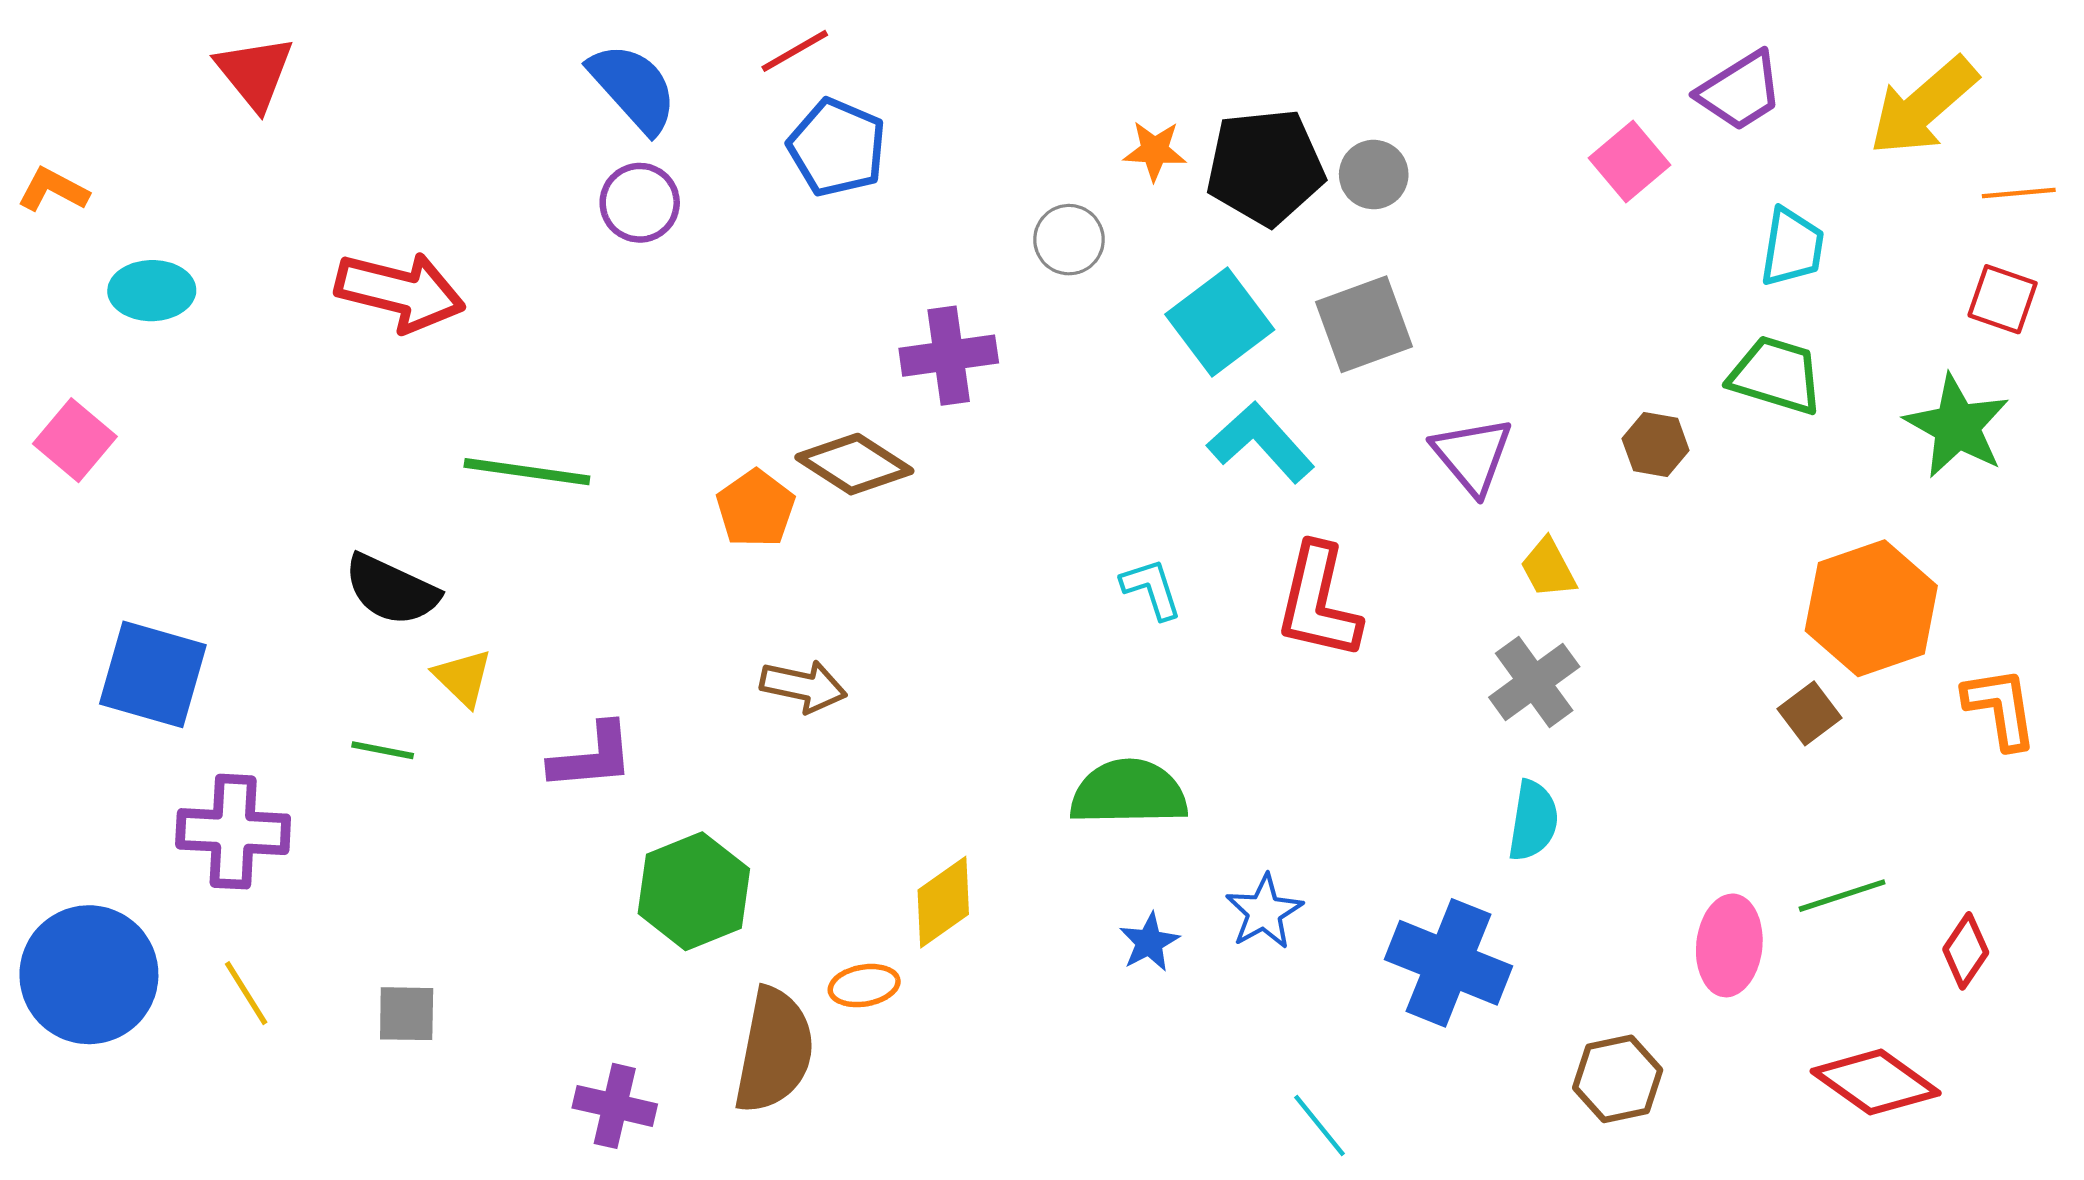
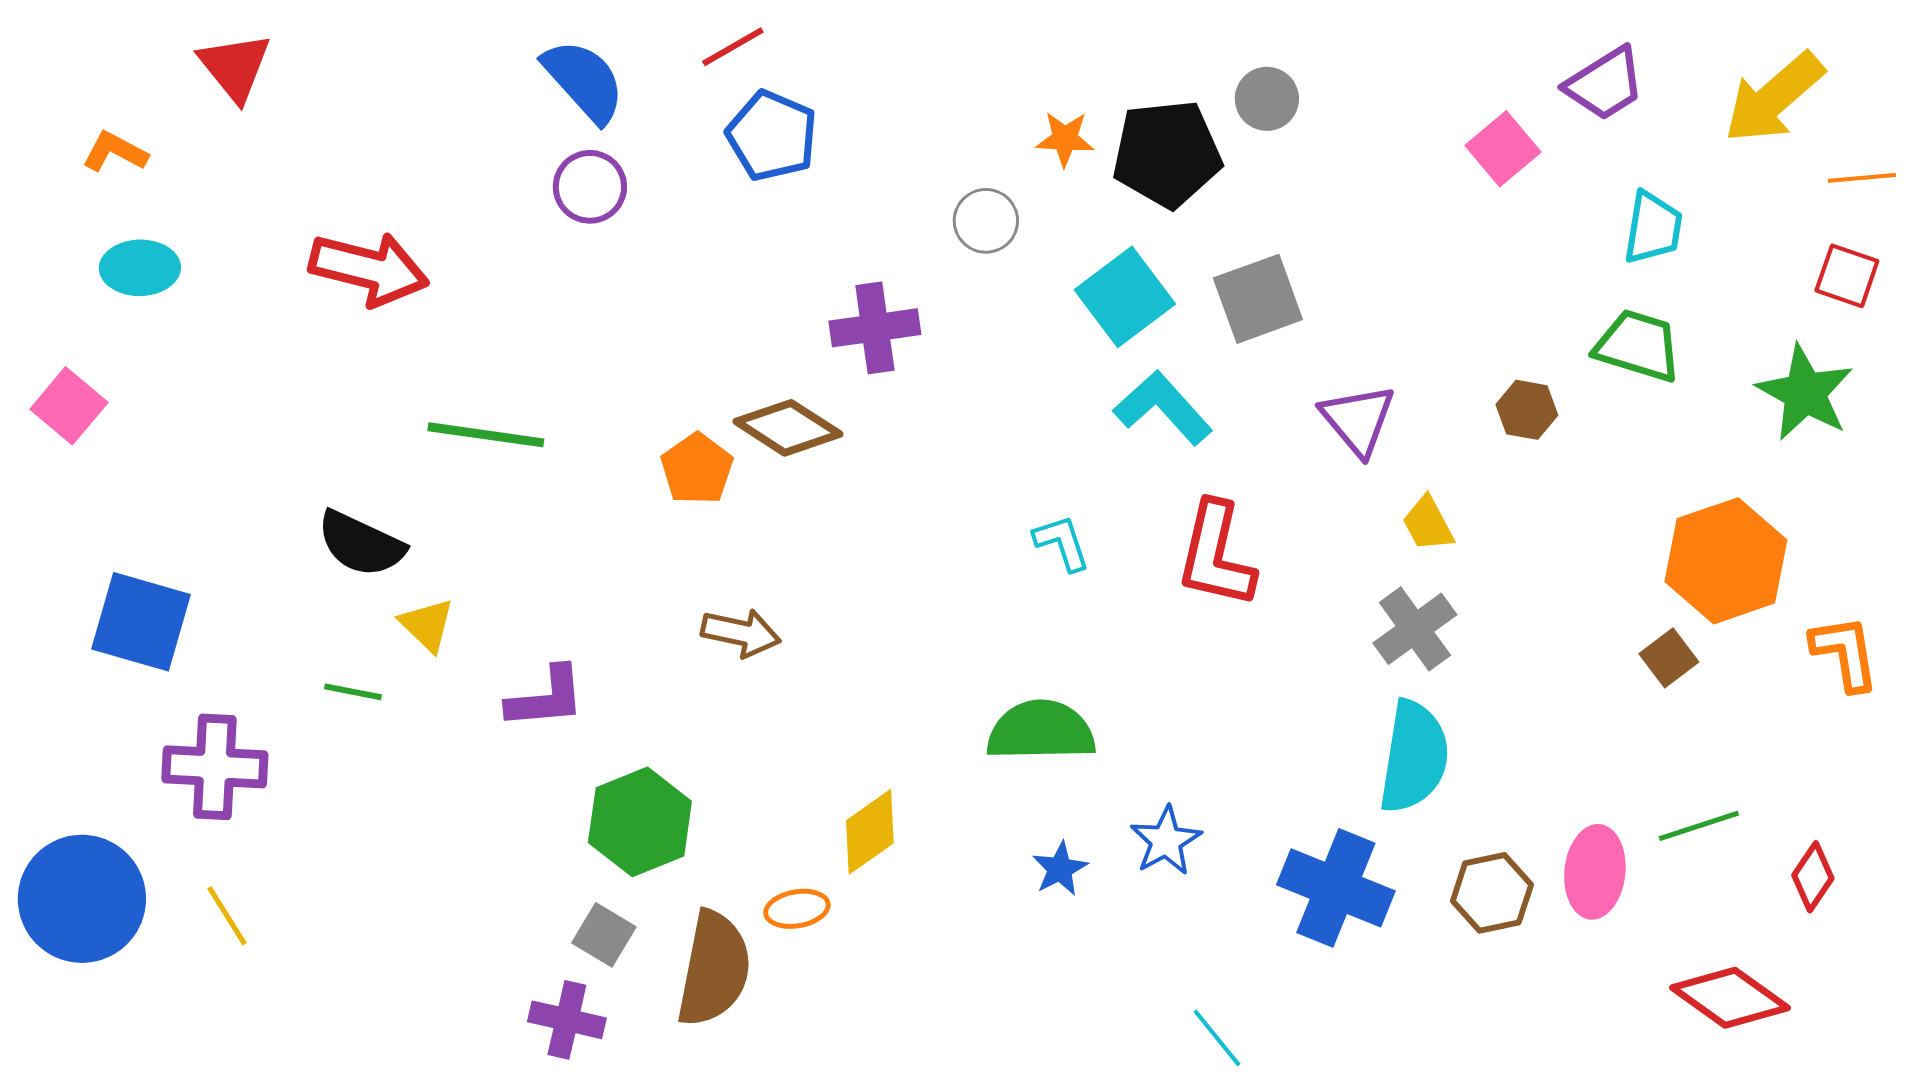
gray circle: (1374, 175) -> (1267, 99), moved
orange L-shape: (53, 190) -> (115, 152), moved
cyan semicircle: (1533, 821) -> (1414, 757), size x1.5
gray square: (407, 1014) -> (604, 935), moved, turned 30
brown hexagon: (1618, 1079) -> (1492, 893), moved

